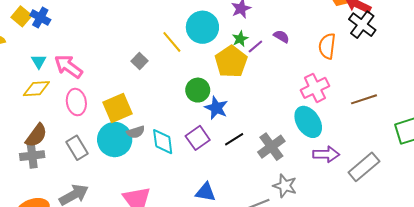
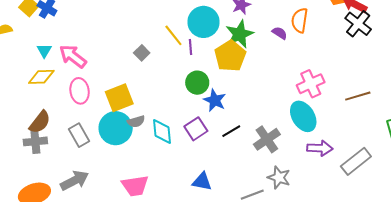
green star: (240, 39) -> (240, 34), size x1.8
purple line: (255, 46) -> (190, 47), moved, turned -56
orange semicircle: (327, 46) -> (300, 20), moved

